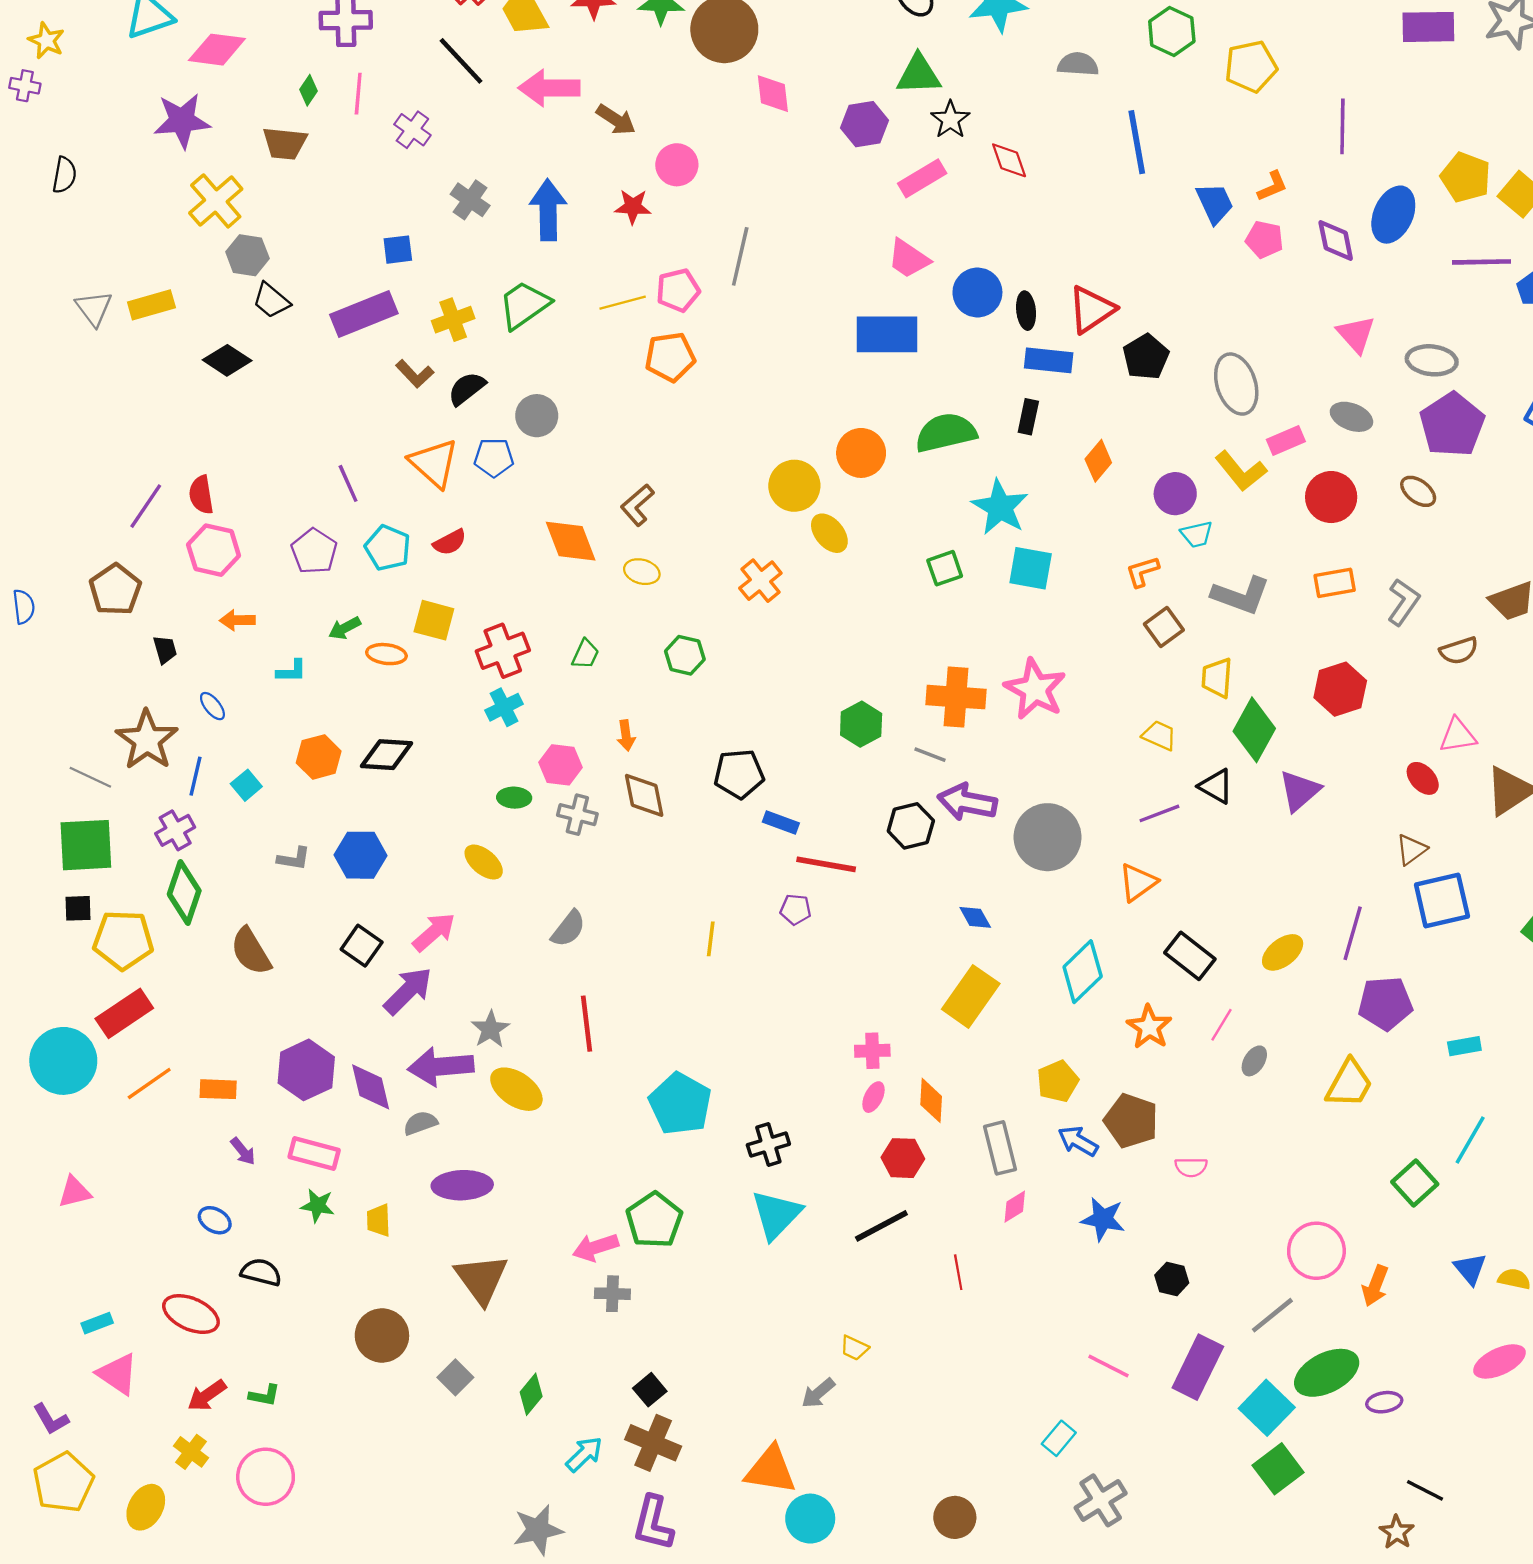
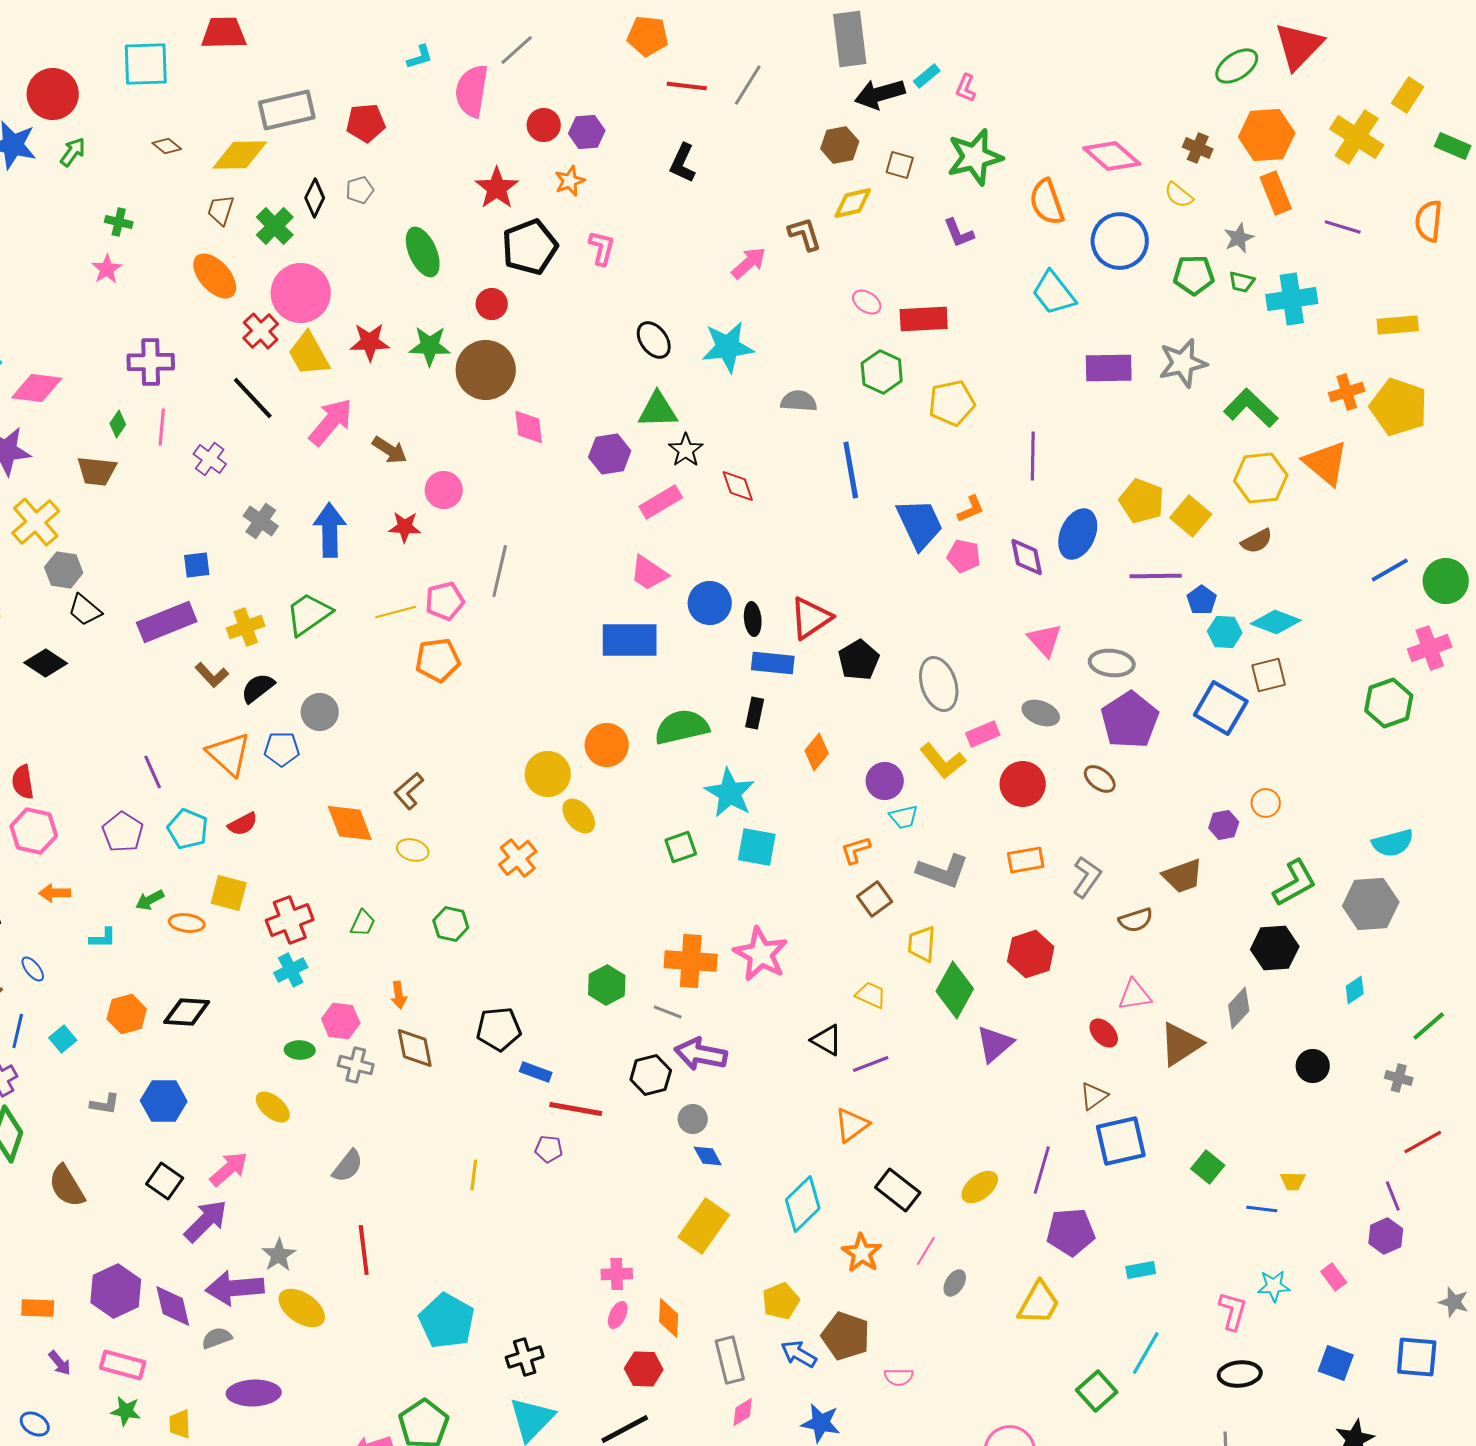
pink arrow: (549, 88) -> (331, 422), turned 130
blue trapezoid: (1215, 203) -> (920, 524), size x1.4
black triangle: (1216, 786) -> (827, 1040), moved
gray circle: (1048, 837) -> (693, 1119), moved, size x0.5

